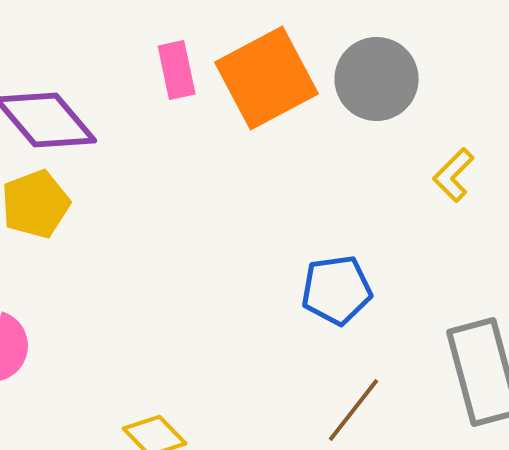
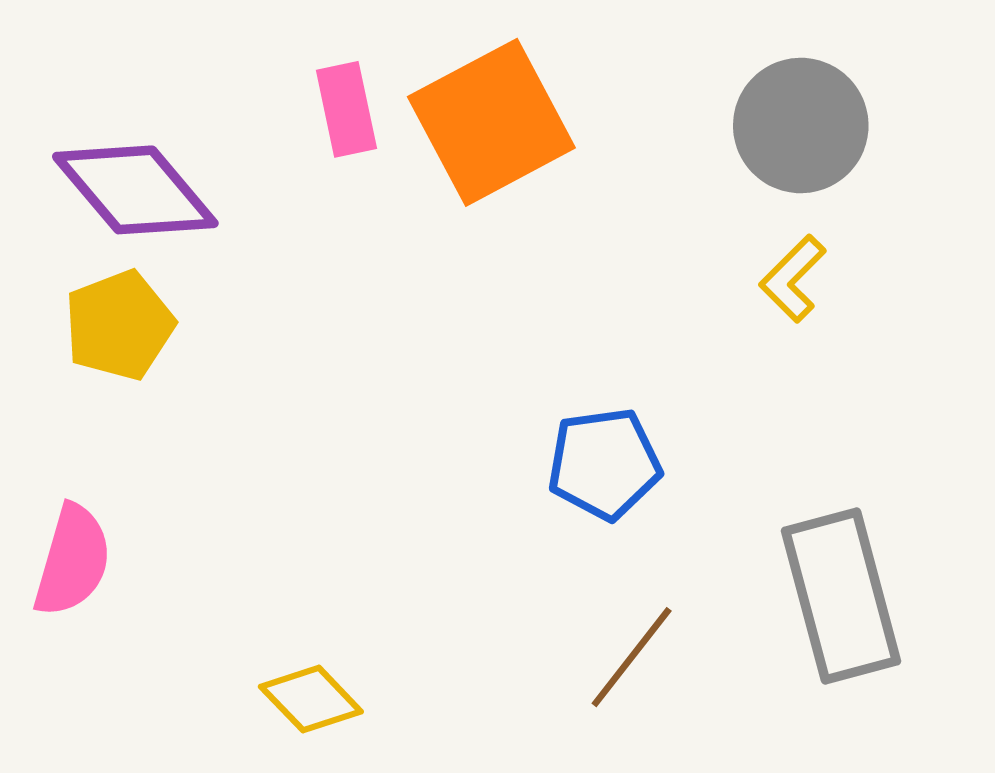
gray circle: (377, 79) -> (801, 126), moved

